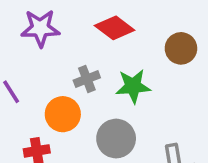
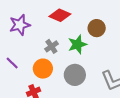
brown circle: (181, 48) -> (97, 28), moved

